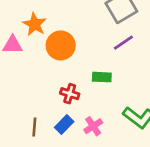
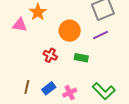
orange circle: (61, 45) -> (70, 31), moved
red cross: (70, 94) -> (50, 55), moved

